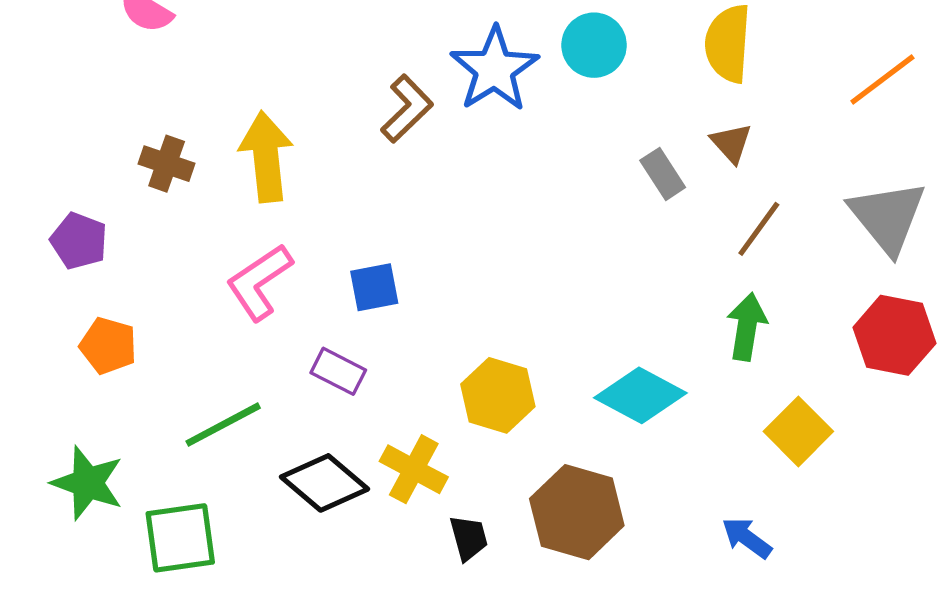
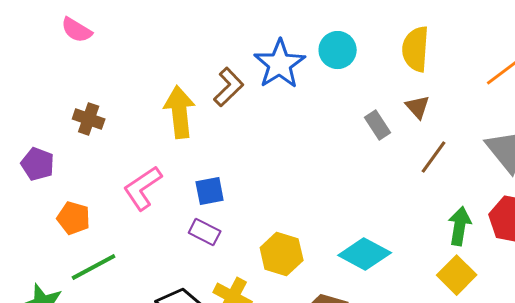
yellow arrow: (266, 157) -> (180, 112), moved
green arrow: (747, 327) -> (460, 226), moved
orange pentagon: (108, 346) -> (74, 218), moved
purple rectangle: (338, 371) -> (205, 232), moved
green line: (223, 425) -> (94, 267), moved

